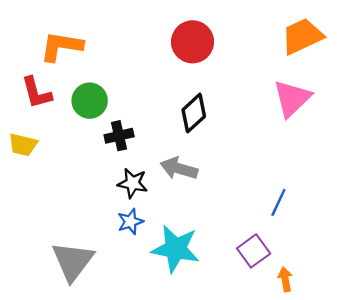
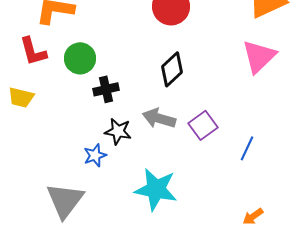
blue star: (130, 222) -> (95, 155), moved
purple square: (254, 251) -> (203, 125), moved
orange arrow: (285, 279) -> (253, 216), turned -115

